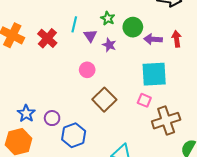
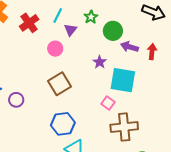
purple star: (109, 45) -> (100, 62), moved
pink circle: (87, 70) -> (55, 49), moved
brown square: (104, 100) -> (59, 84), moved
blue hexagon: (74, 135) -> (63, 124), moved

